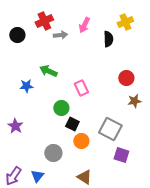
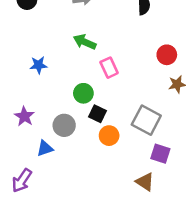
green arrow: (48, 71) -> (85, 42), moved
gray circle: (53, 153) -> (64, 125), moved
blue triangle: (37, 176) -> (45, 148), moved, turned 32
brown triangle: (84, 177) -> (145, 182), moved

